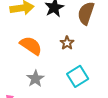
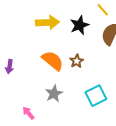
brown star: (67, 43) -> (77, 61), moved

